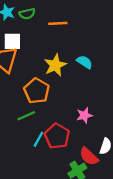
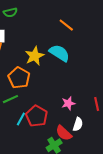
orange line: (58, 23) -> (66, 25), moved, turned 42
cyan semicircle: (85, 62) -> (59, 53), size x1.5
pink star: (84, 115) -> (68, 103), moved

